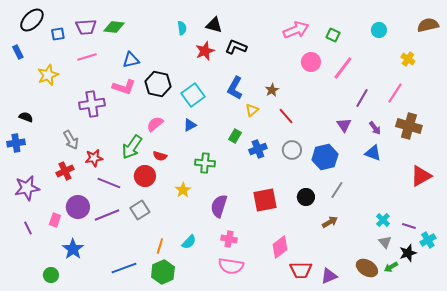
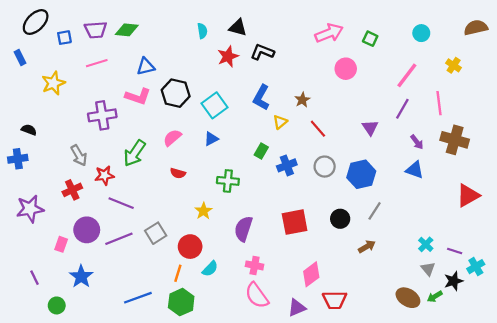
pink line: (343, 68) -> (407, 75), moved
pink line: (395, 93) -> (439, 103), turned -40
purple triangle: (344, 125) -> (370, 128), moved
green arrow: (132, 147) -> (135, 153), moved
red circle: (145, 176) -> (190, 247), moved
purple line: (28, 228) -> (34, 278), moved
pink semicircle: (231, 266) -> (257, 295), turned 45
purple triangle: (329, 276) -> (297, 308), moved

